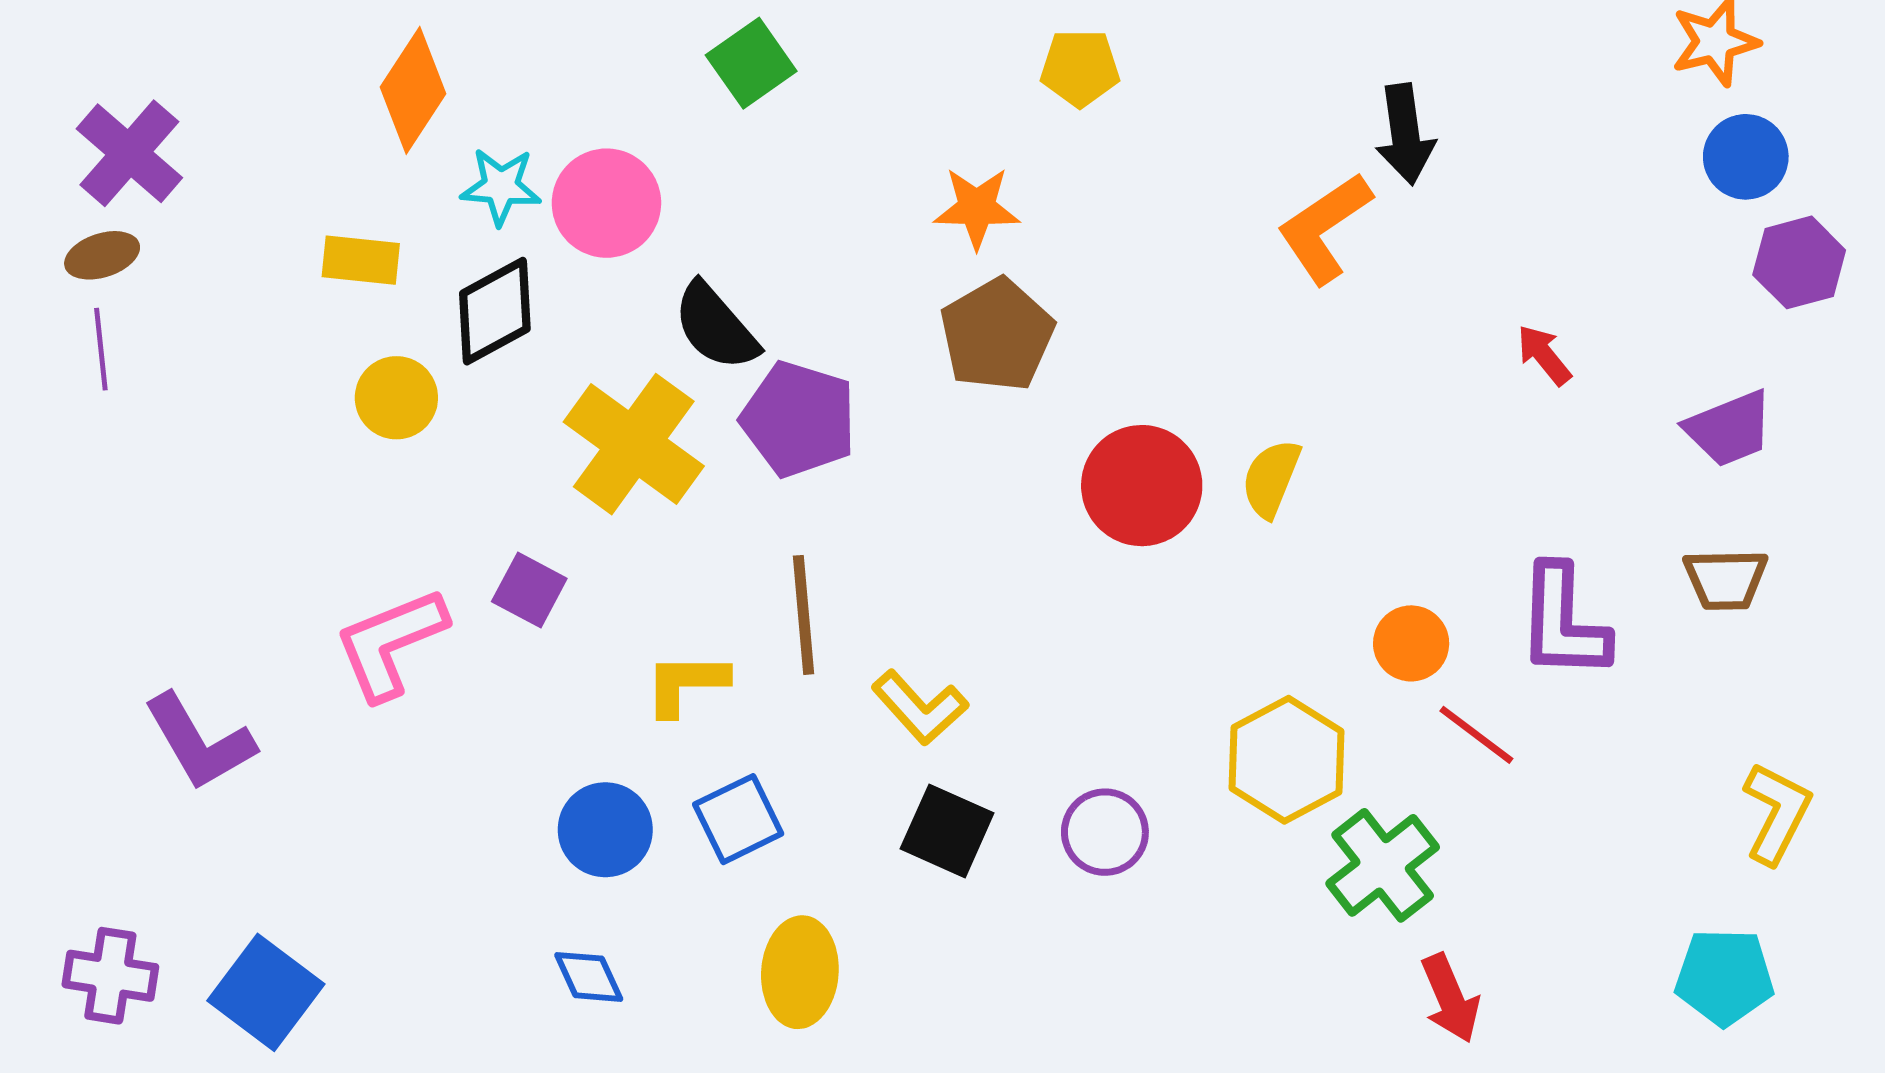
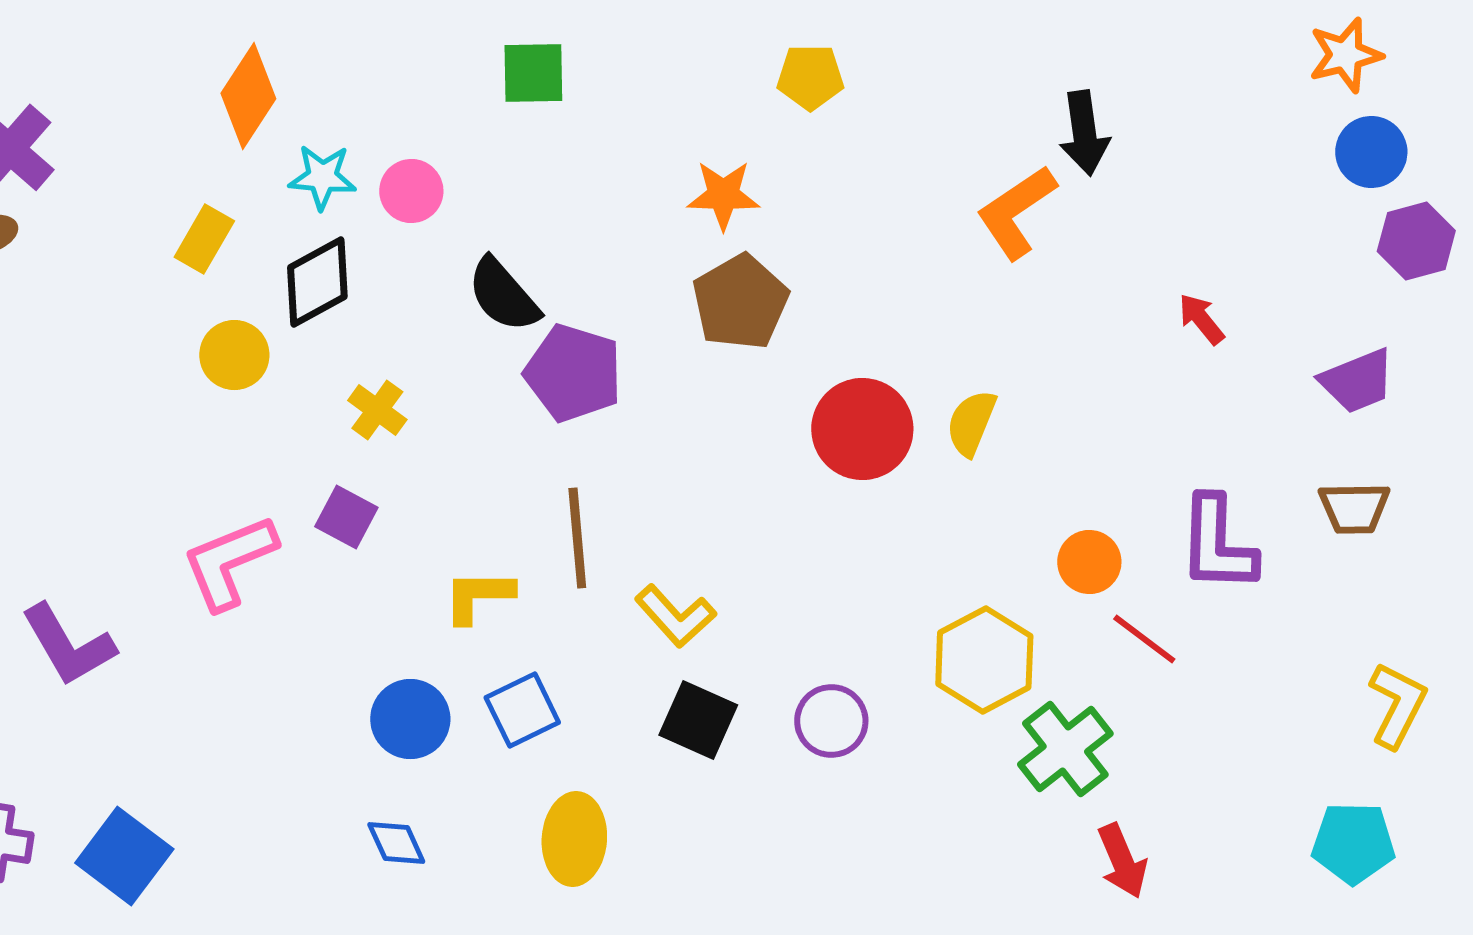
green square: (751, 63) -> (533, 73), turned 34
pink circle: (606, 203) -> (411, 191), size x0.7
yellow rectangle: (361, 260) -> (204, 239), turned -66
yellow cross: (634, 444) -> (377, 410), moved, size x0.5

